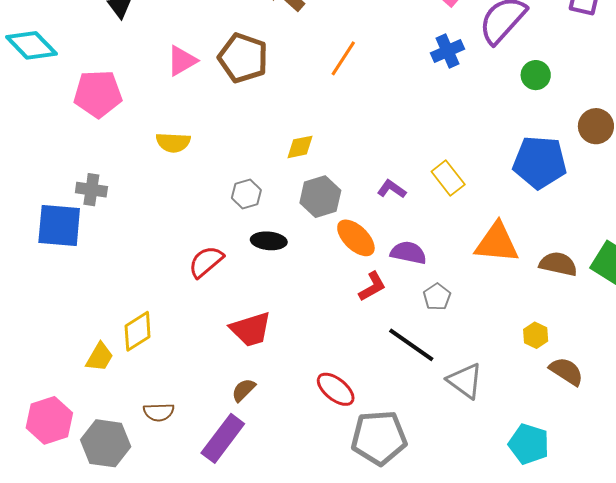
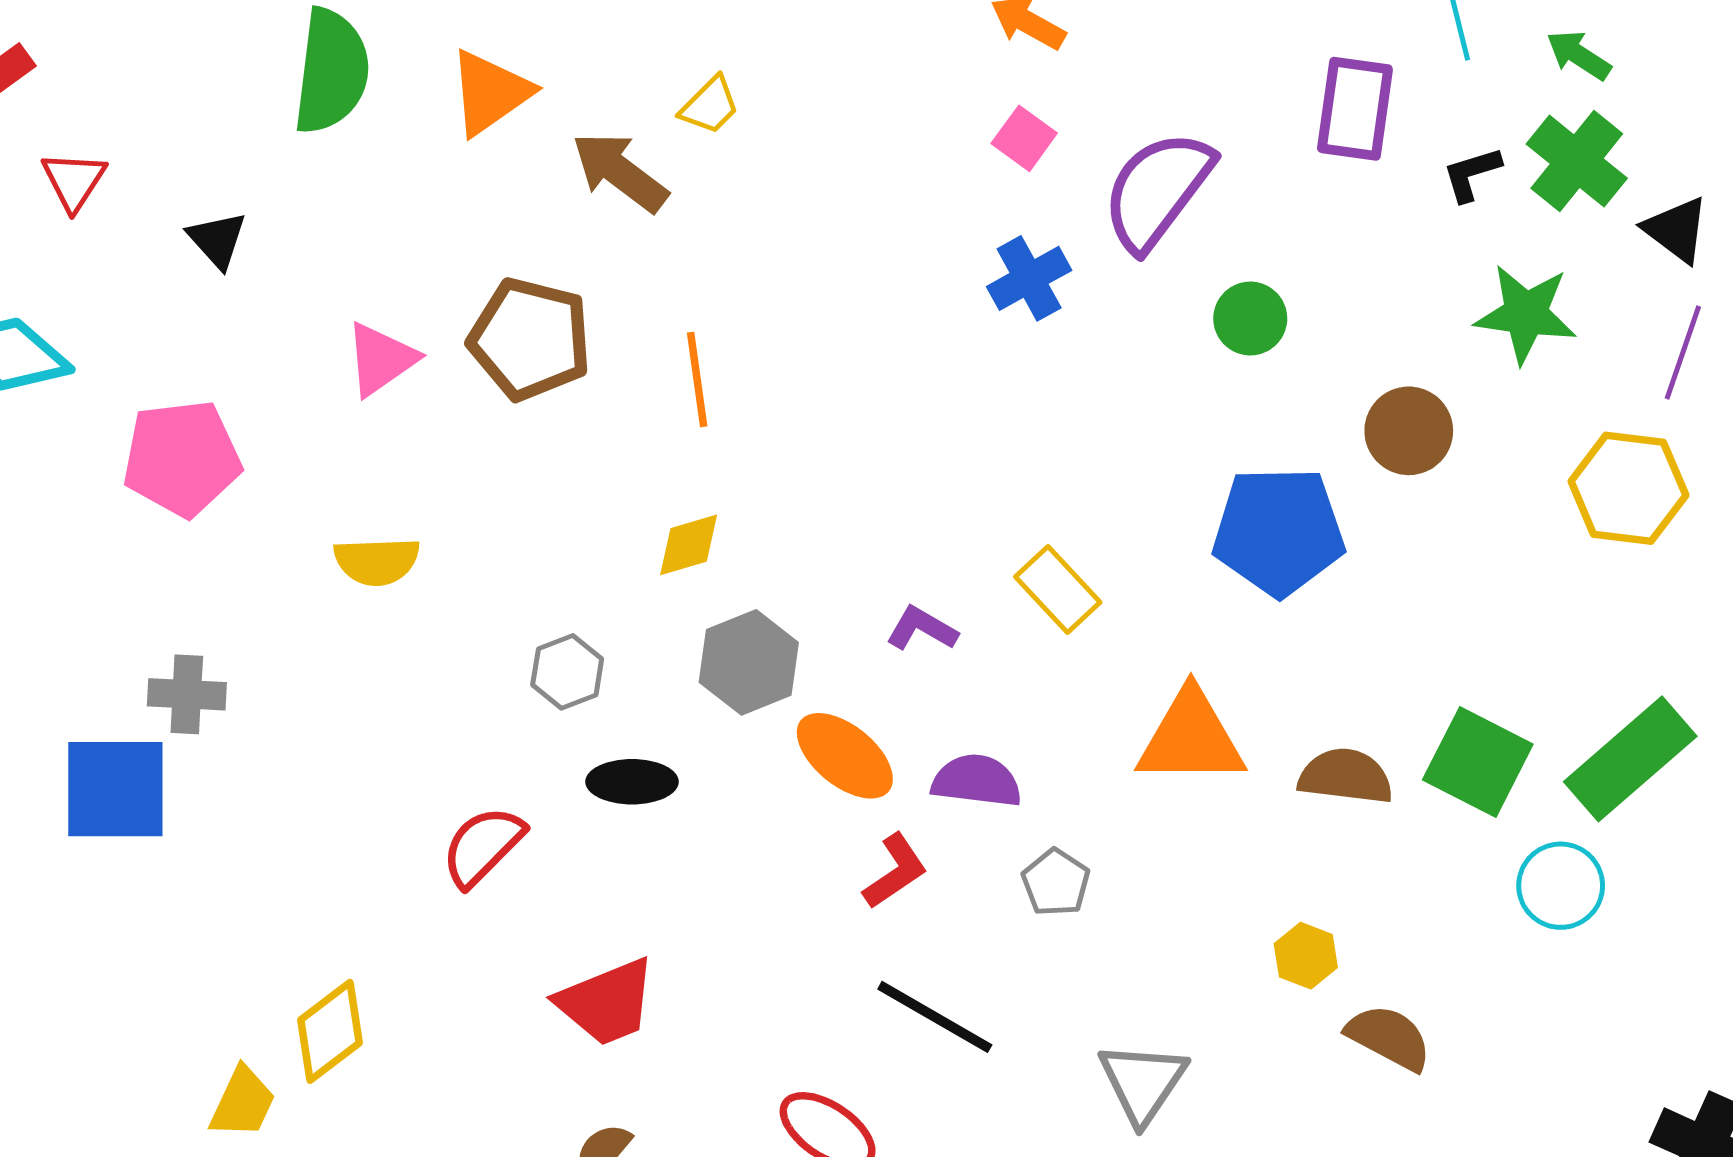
orange line: (343, 58) -> (697, 380), moved, turned -36
black line: (411, 345) -> (935, 1017), moved
gray triangle: (465, 381) -> (1143, 1082), turned 33

